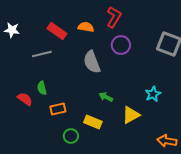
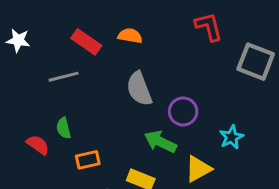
red L-shape: (114, 17) -> (209, 27), moved, turned -45
purple circle: (121, 45) -> (183, 111), moved
green arrow: (106, 97) -> (160, 142), size x1.5

